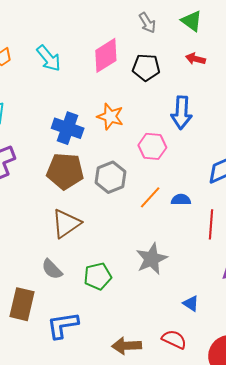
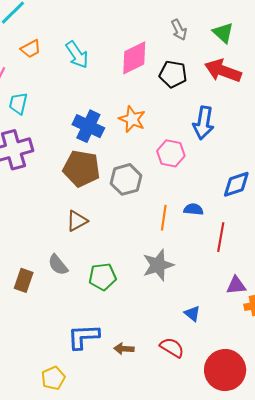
red arrow: (195, 59) -> (223, 71), size x1.8
orange line: (150, 197) -> (164, 218), moved, turned -40
brown triangle: (66, 224) -> (77, 221), size x0.7
brown rectangle: (22, 304) -> (24, 280), moved, size x0.7
blue L-shape: (63, 325) -> (83, 337), moved
brown arrow: (127, 346) -> (124, 349), size x0.7

